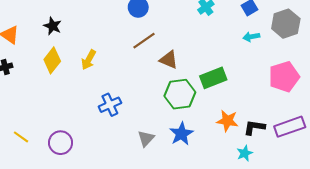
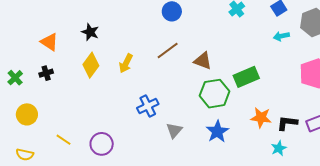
brown line: (144, 41) -> (168, 51), moved
gray triangle: (146, 138) -> (174, 130), moved

